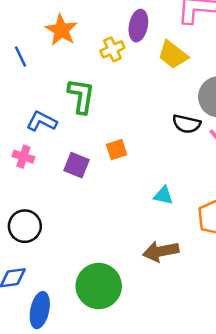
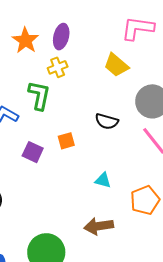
purple ellipse: (138, 26) -> (61, 37), moved
yellow cross: (112, 49) -> (58, 67), moved
black semicircle: (187, 124) -> (107, 121), moved

